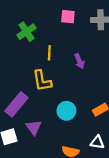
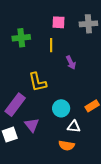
green cross: (27, 32) -> (21, 38), turned 30
yellow line: (49, 53) -> (51, 45), moved
white triangle: (97, 142) -> (74, 127), moved

